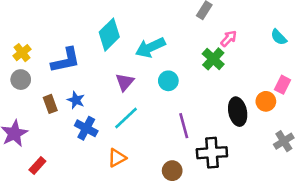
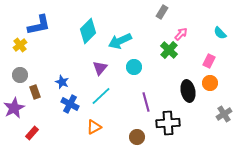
blue L-shape: (66, 60) -> (39, 25), moved
gray circle: (21, 80) -> (20, 75), moved
pink rectangle: (283, 85) -> (209, 61), moved
brown rectangle: (50, 104) -> (35, 92), moved

